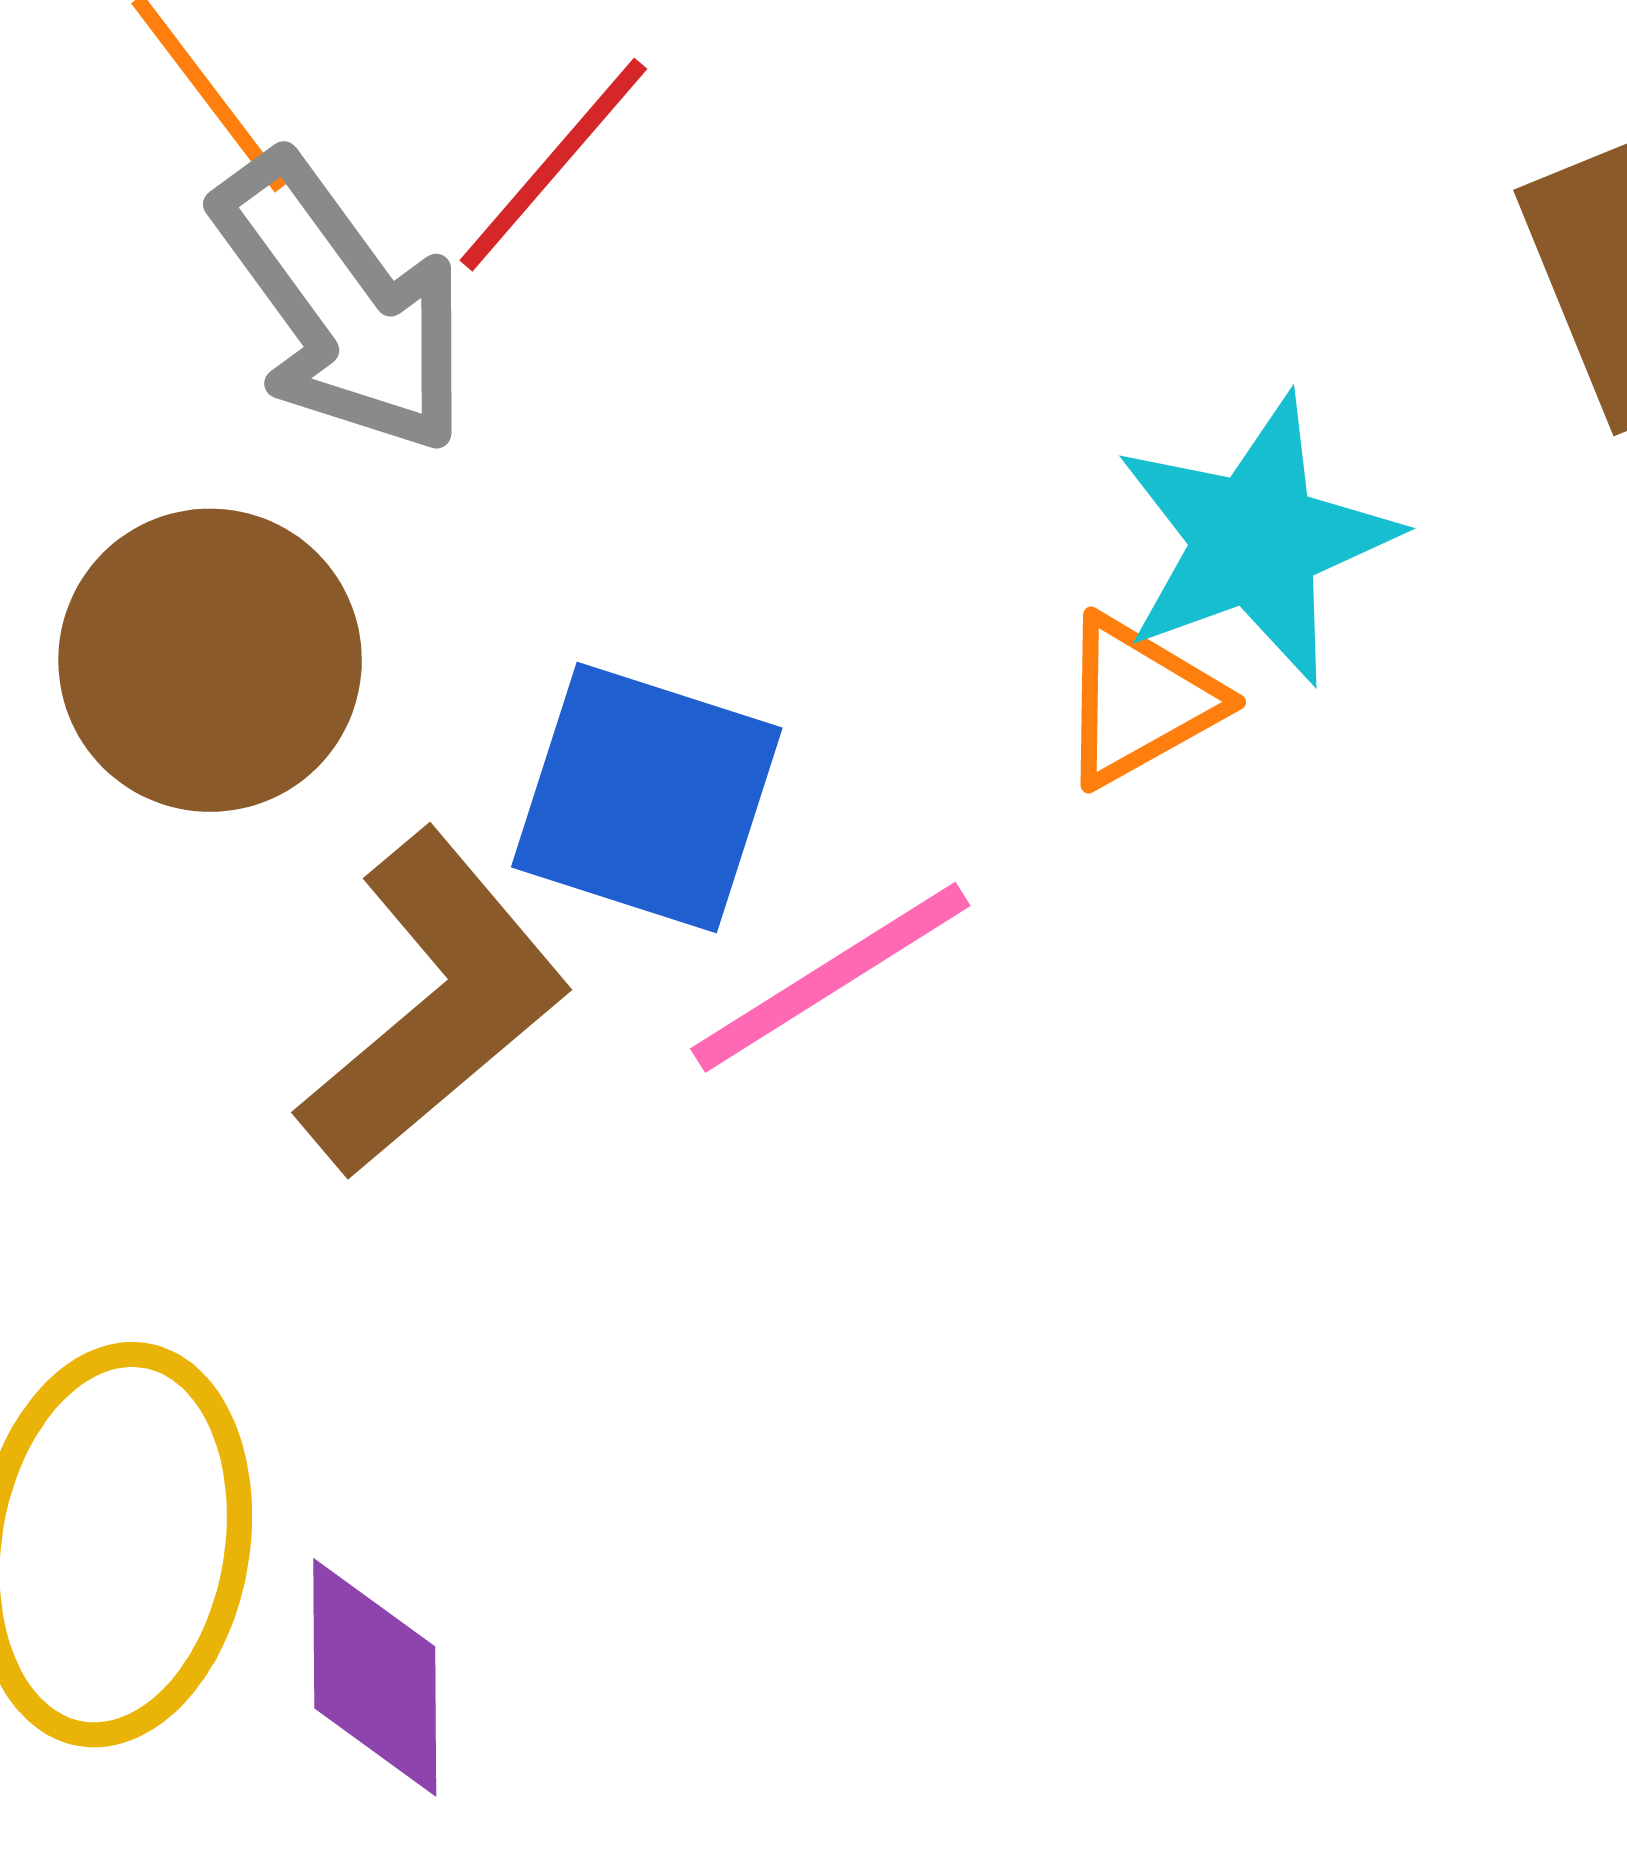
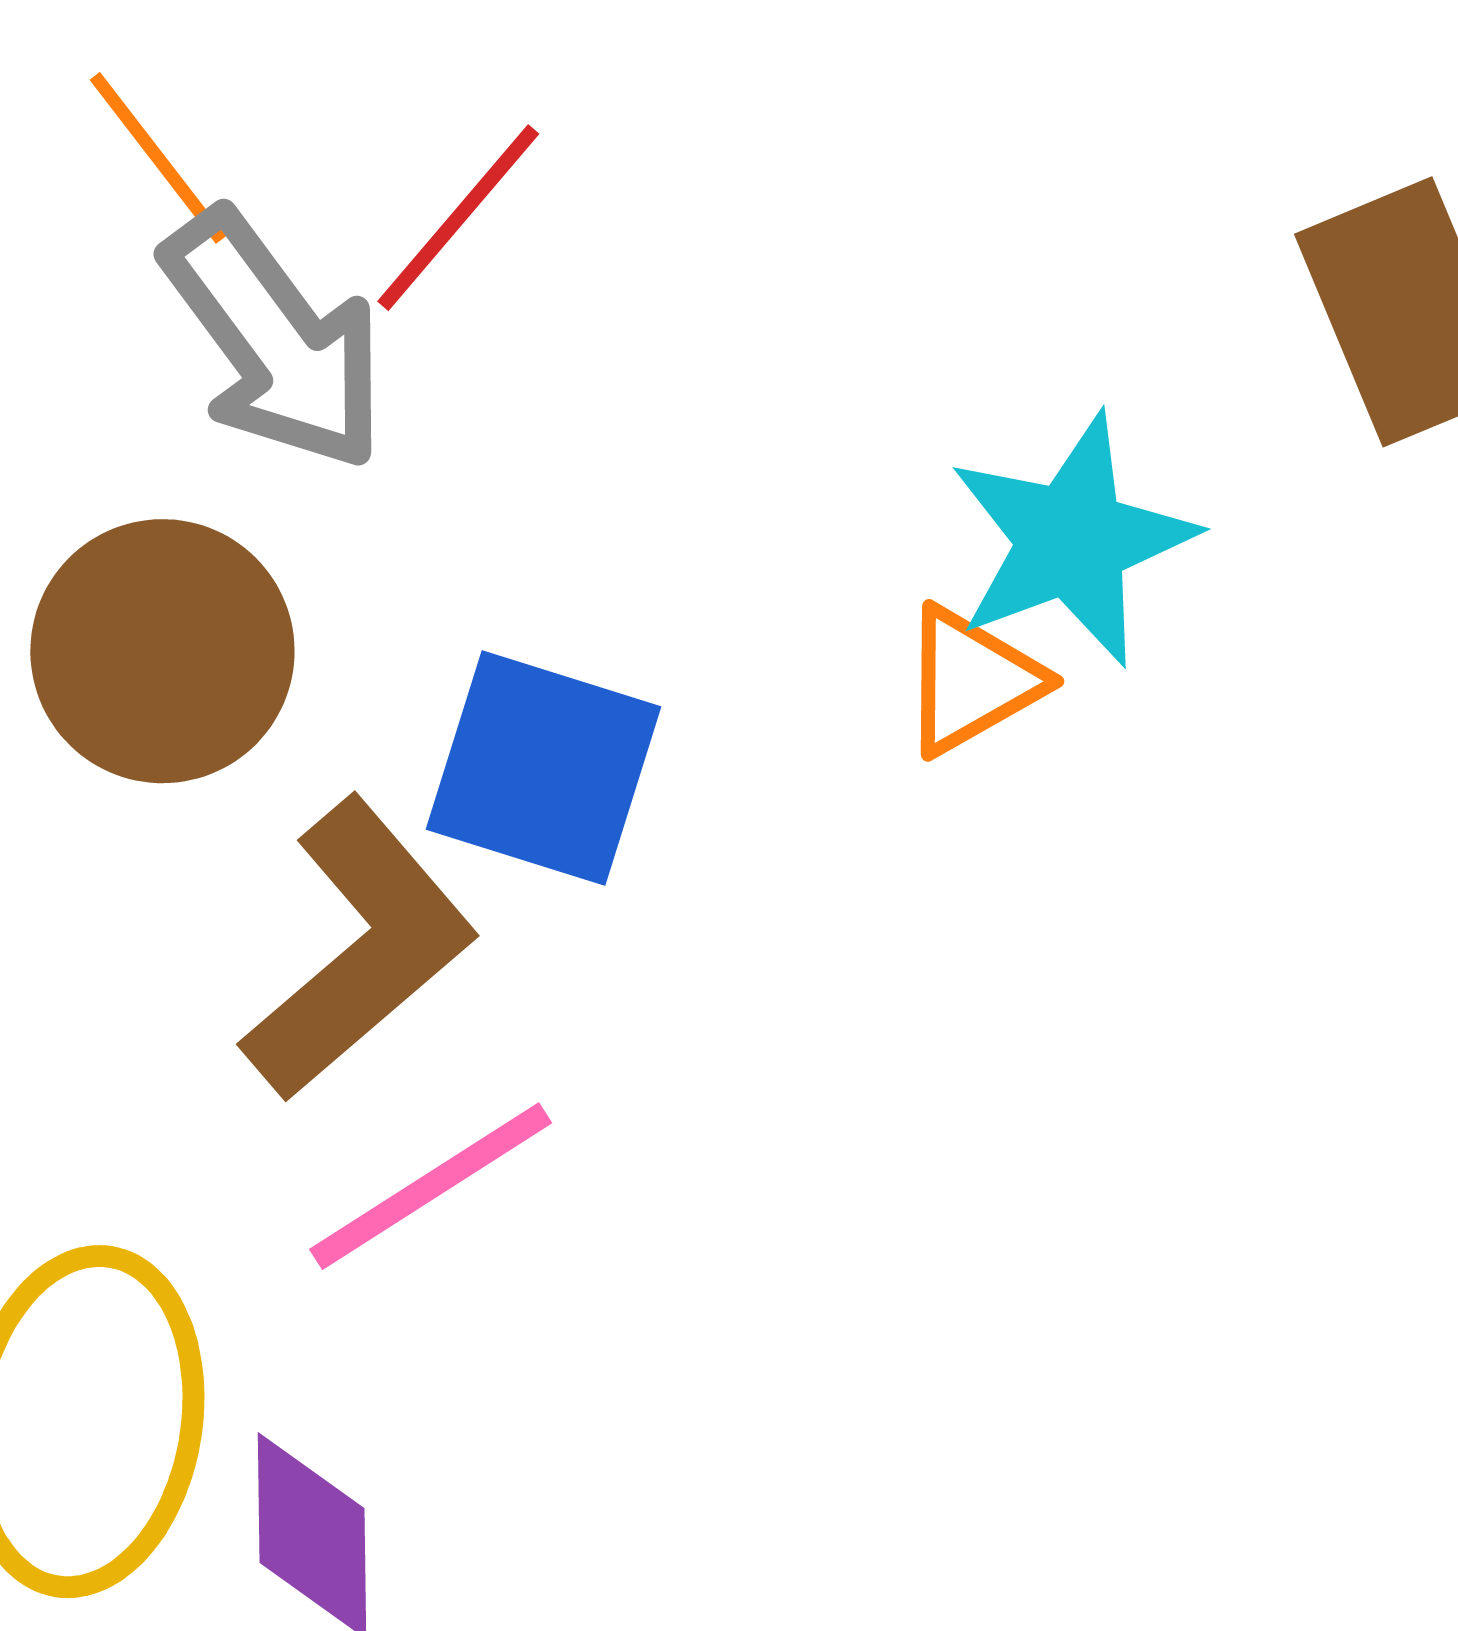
pink line: (830, 977) -> (431, 1186), moved

